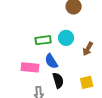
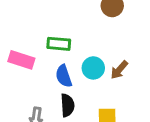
cyan circle: (66, 38) -> (93, 68), moved
pink rectangle: (30, 67) -> (21, 60), moved

